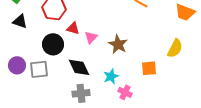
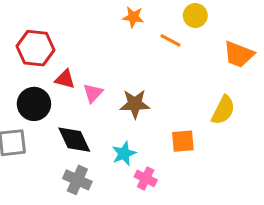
brown star: (118, 44) -> (135, 104), turned -30
gray cross: (81, 93) -> (77, 180), turned 30

